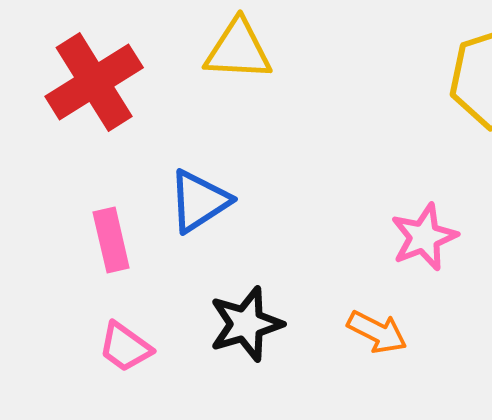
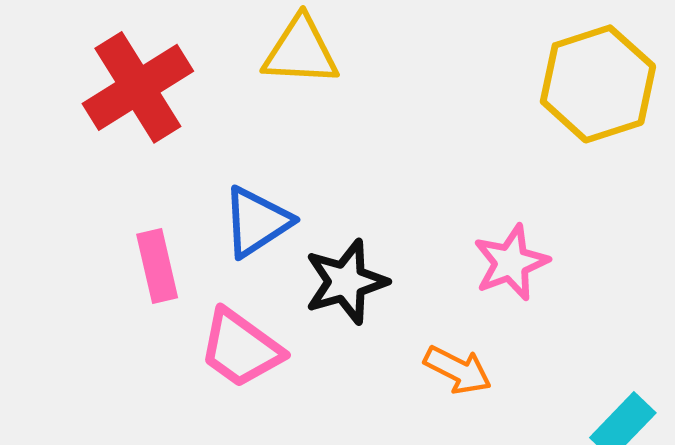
black star: (246, 324) -> (346, 282), moved
pink trapezoid: (125, 347) -> (241, 348), moved, size x1.4

